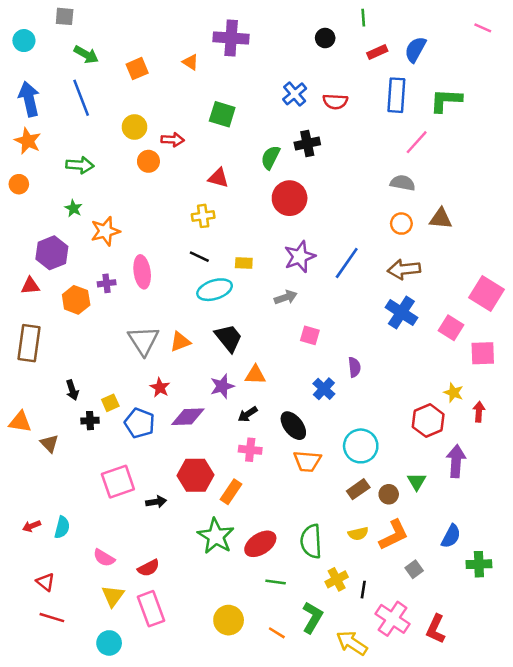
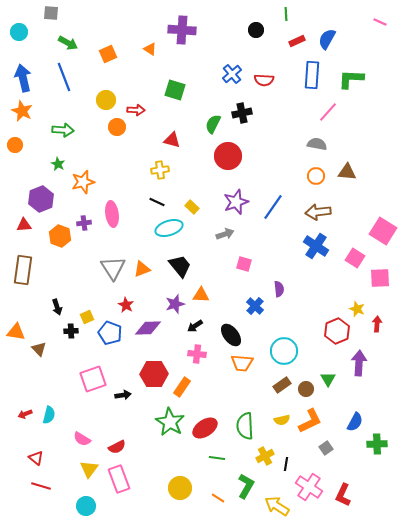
yellow rectangle: (244, 263) -> (192, 207), turned 40

